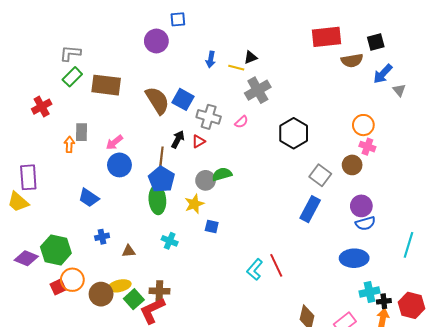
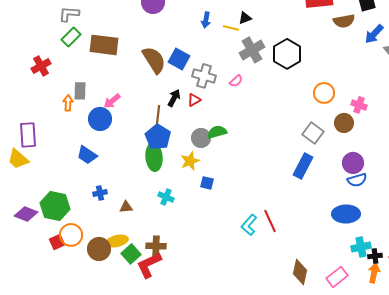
orange circle: (363, 125) -> (324, 93), moved
black hexagon: (294, 133) -> (287, 54), moved
blue circle: (119, 165) -> (100, 119), moved

